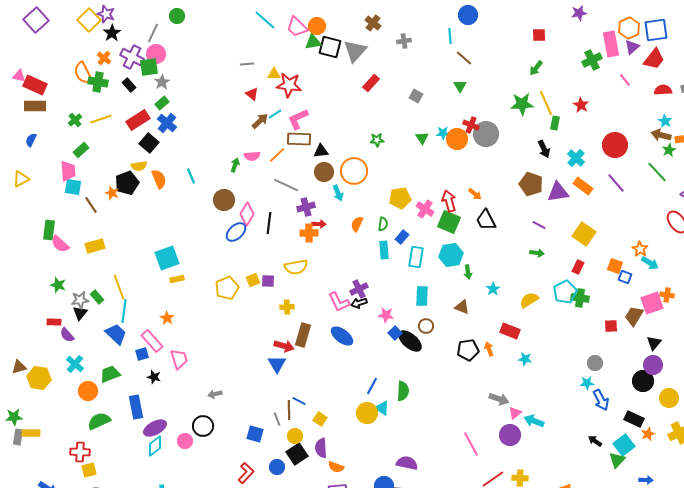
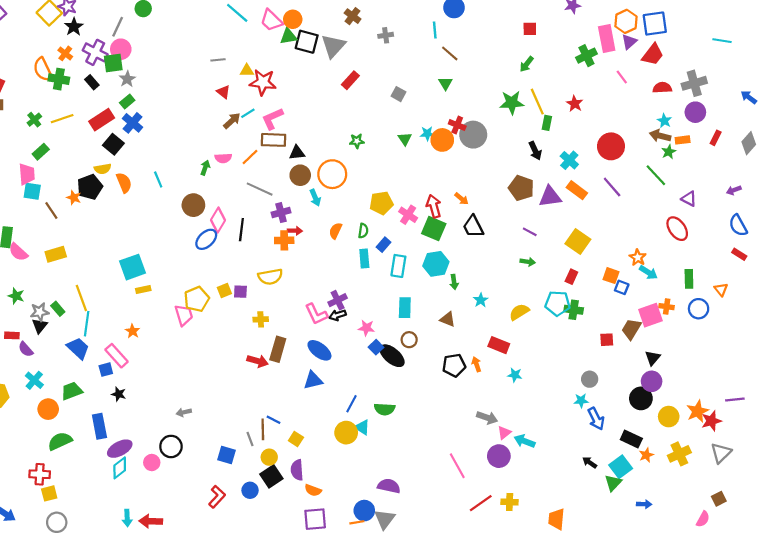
cyan pentagon: (565, 292) -> (558, 303), turned 30
pink trapezoid: (179, 359) -> (184, 315), moved
blue triangle: (277, 364) -> (313, 380), moved, turned 48
green semicircle: (403, 391) -> (385, 409), turned 90

